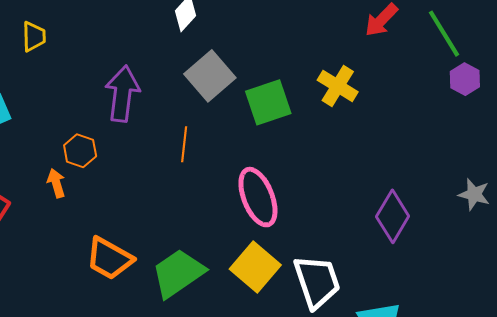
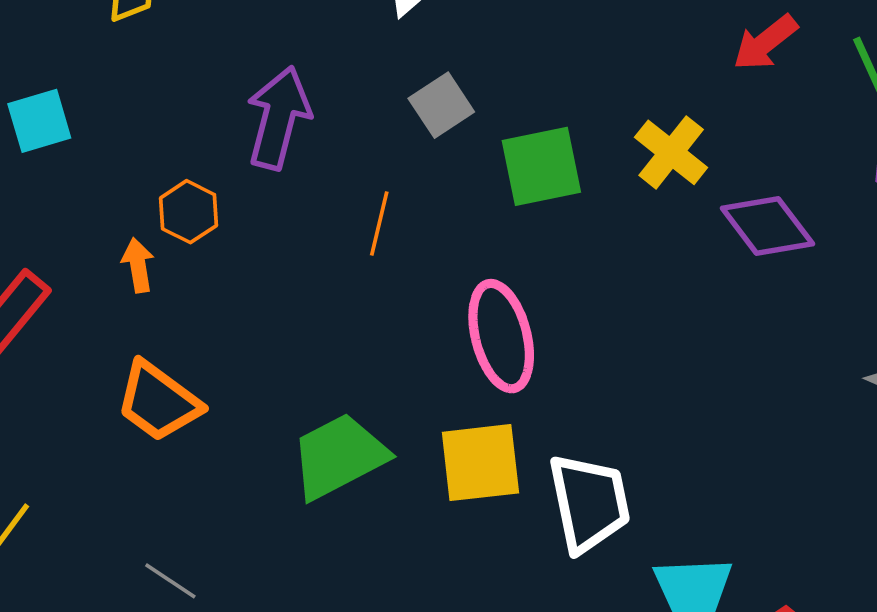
gray square: (210, 76) -> (441, 105), size x0.7
purple diamond: (393, 216) -> (767, 226), moved, turned -75
orange trapezoid: (109, 258) -> (158, 401), moved
yellow square: (255, 267) -> (480, 463), turned 36

